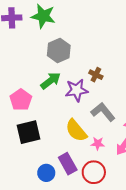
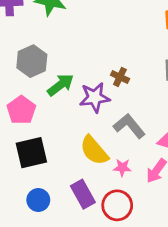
gray hexagon: (59, 50) -> (32, 61), moved
blue circle: (46, 173) -> (38, 200), moved

